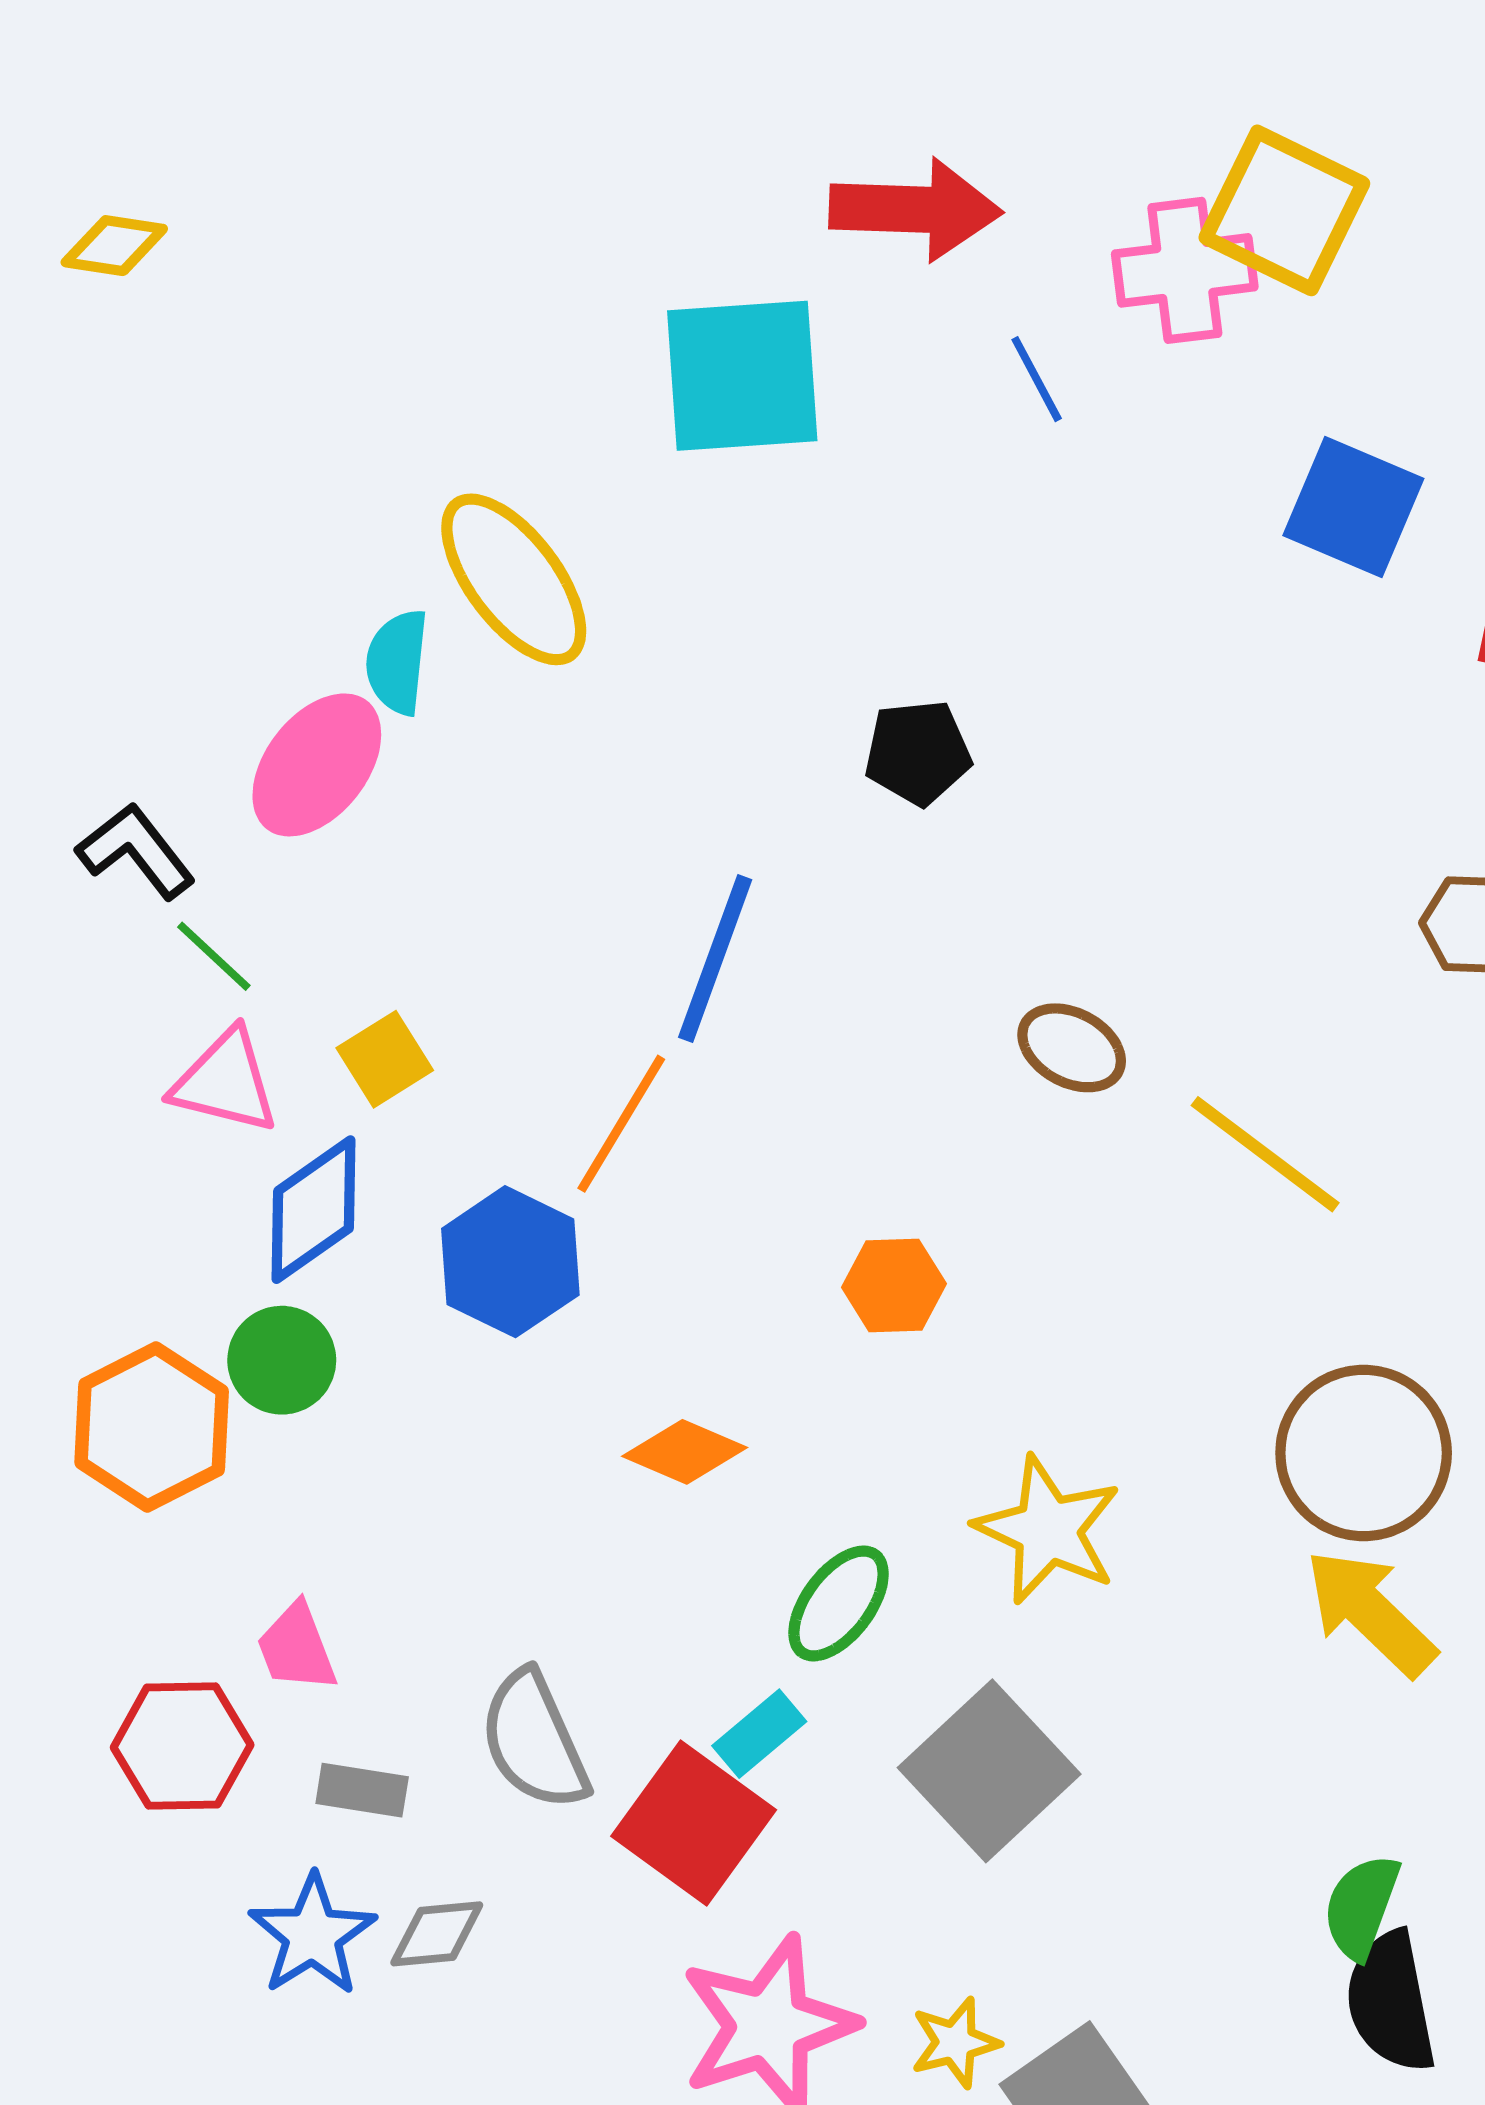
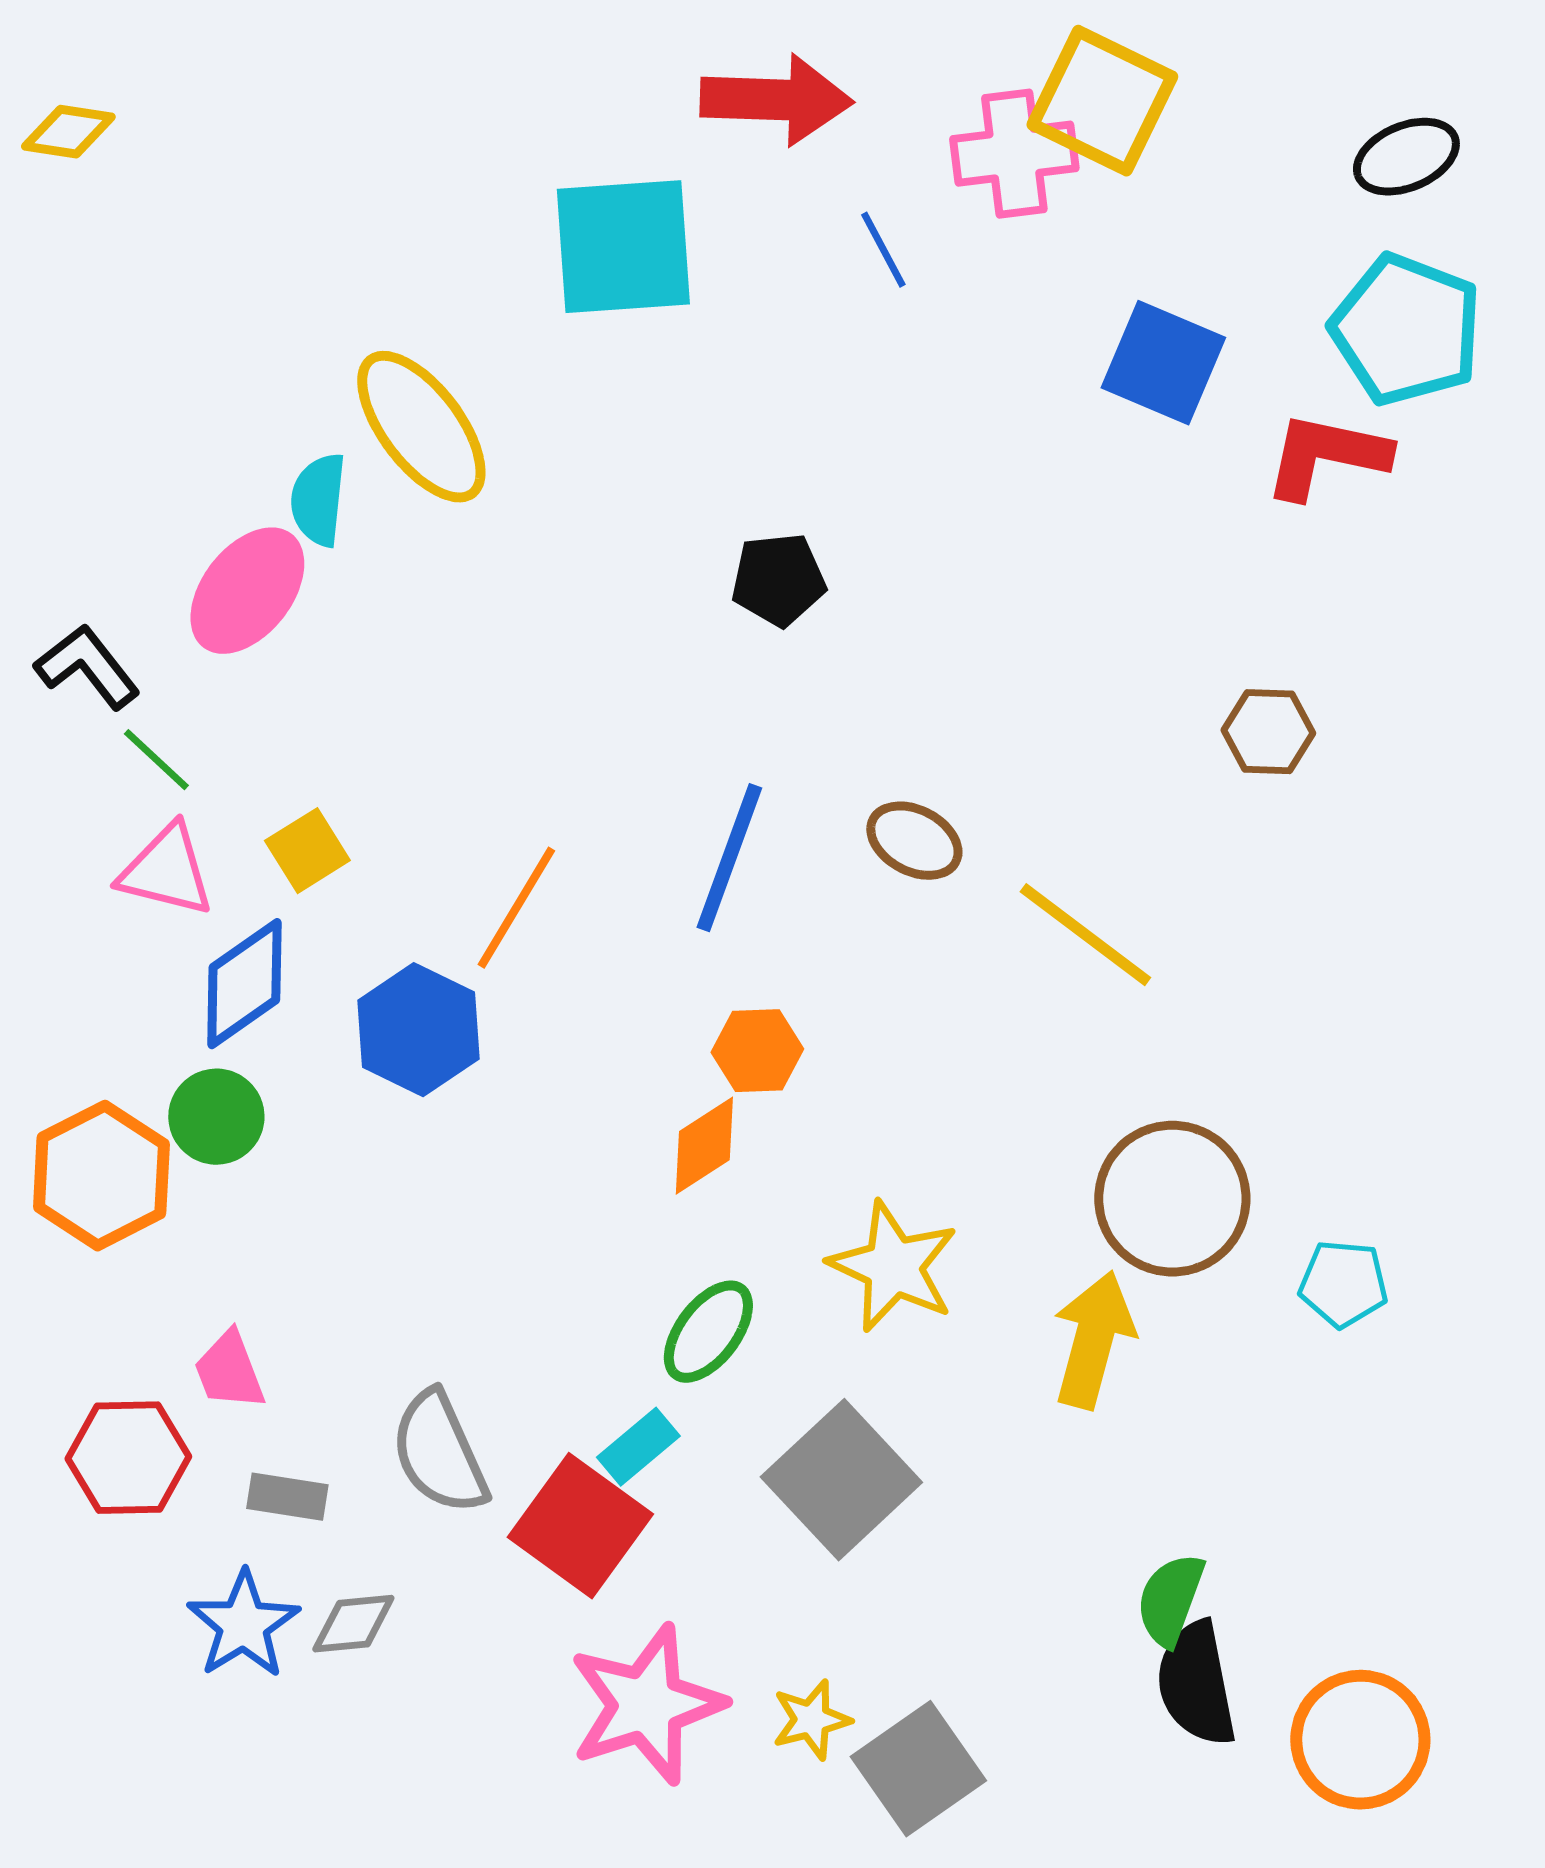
blue line: (715, 958) -> (729, 858), moved
orange diamond: (685, 1452) -> (704, 1146), moved, turned -56
yellow arrow: (1370, 1613) -> (1093, 1340), moved, turned 61

